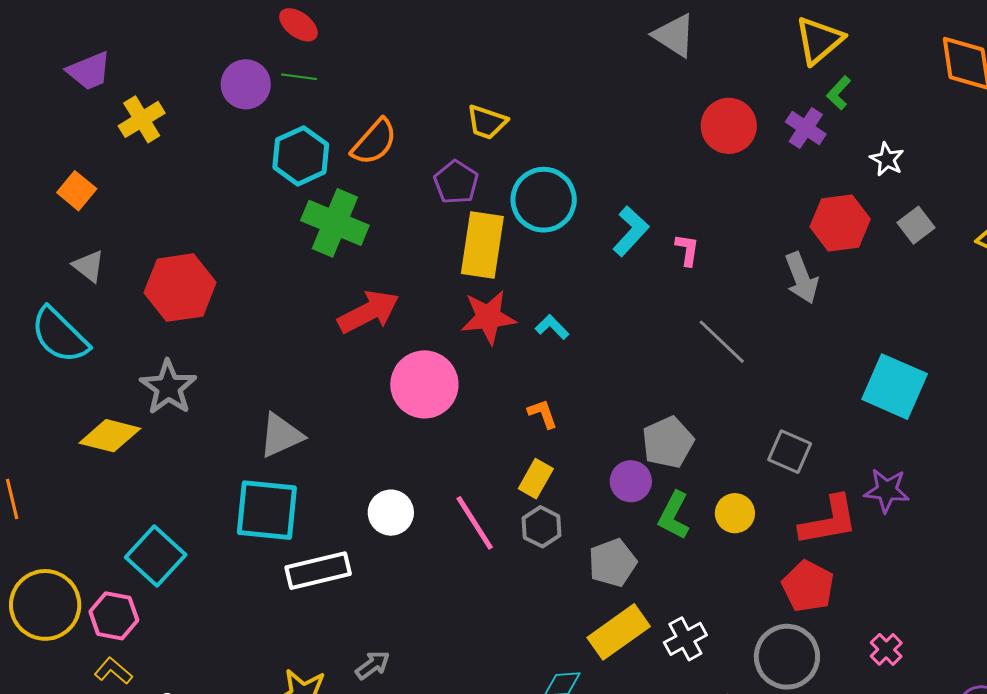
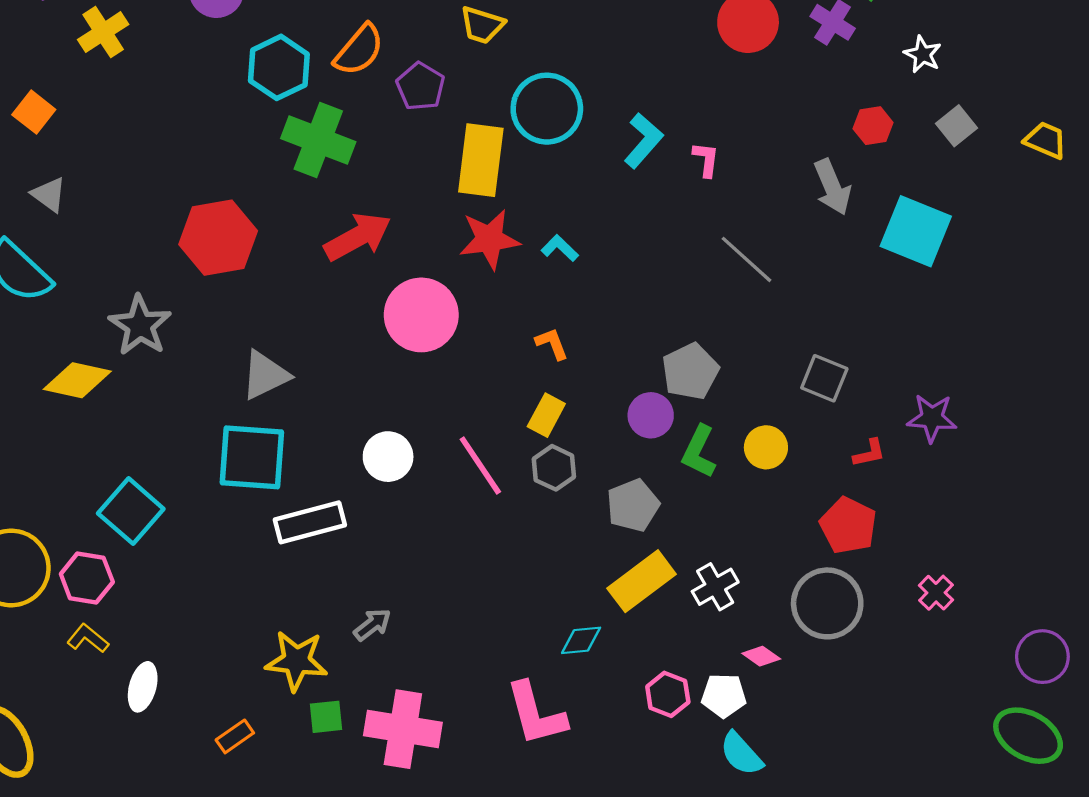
purple pentagon: (456, 182) -> (421, 86), moved
red hexagon: (840, 223) -> (873, 126), size x0.6
red hexagon: (180, 288) -> (218, 238), moved
cyan square: (895, 387) -> (916, 231), moved
red L-shape: (829, 521) -> (869, 453), size x0.5

